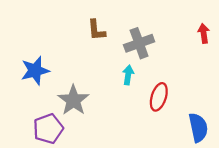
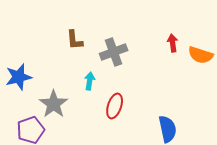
cyan arrow: (128, 75) -> (90, 81), moved
red ellipse: (159, 97) -> (115, 106), moved

